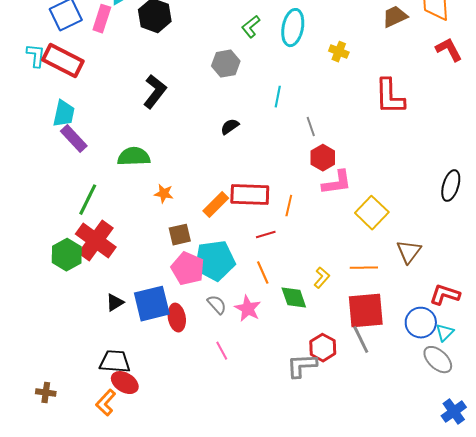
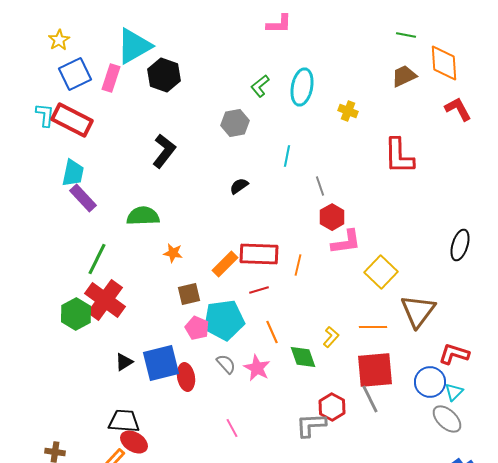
red line: (266, 235) -> (259, 290), moved
brown triangle: (409, 252) -> (418, 311), size x1.4
pink pentagon: (188, 269) -> (197, 328), size x0.7
pink line: (222, 351) -> (232, 428), moved

